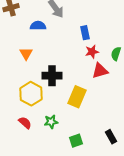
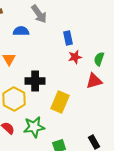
red triangle: (100, 71) -> (94, 81), moved
green star: (51, 122) -> (34, 127), size x1.5

